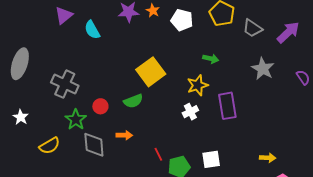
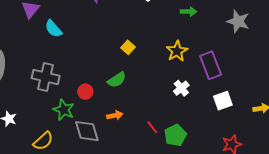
cyan semicircle: (92, 30) -> (53, 29), moved
green arrow: (211, 59) -> (189, 12), moved
yellow square: (151, 72) -> (128, 47), size x0.5
white cross: (190, 112) -> (181, 88), moved
white square: (211, 159) -> (223, 101), moved

